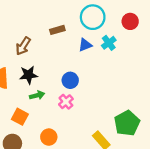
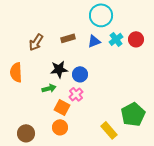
red circle: (130, 21) -> (136, 39), moved
brown rectangle: (57, 30) -> (68, 38), moved
black star: (28, 75) -> (59, 69), moved
orange square: (20, 117) -> (62, 107), moved

